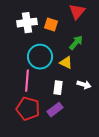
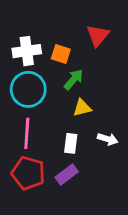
green arrow: (76, 43) -> (74, 79), moved
cyan circle: (40, 57) -> (28, 89), moved
yellow triangle: (66, 63) -> (82, 108), turned -40

